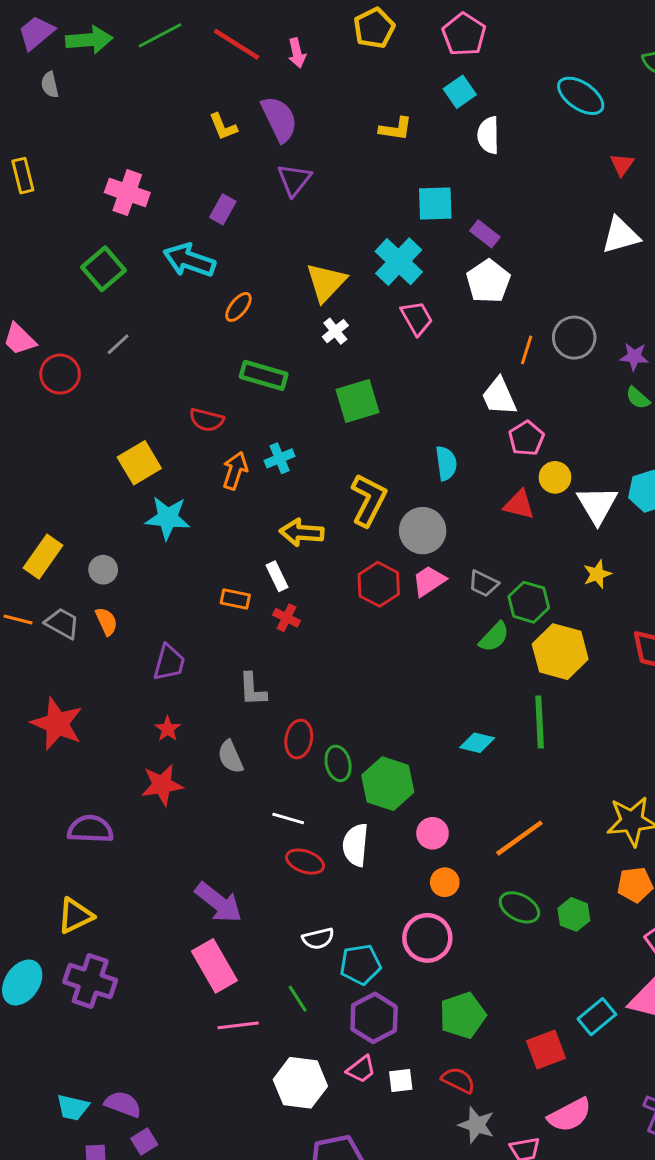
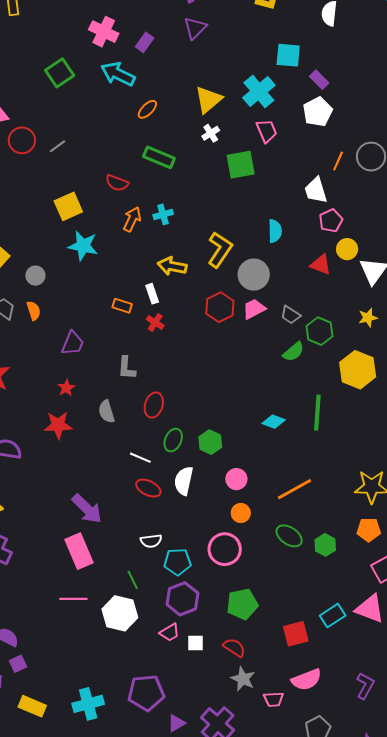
pink cross: (127, 193) -> (104, 32), moved
gray line: (118, 344) -> (57, 146), moved
green square: (357, 401) -> (241, 165), moved
yellow hexagon: (560, 652) -> (358, 370), moved
green ellipse: (338, 763) -> (173, 440), moved, turned 30
green hexagon: (388, 784) -> (210, 442), size x0.7
pink line: (238, 1025) -> (73, 599), moved
white hexagon: (300, 1083) -> (120, 613), moved

